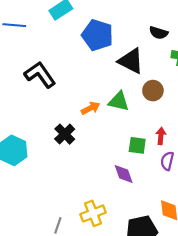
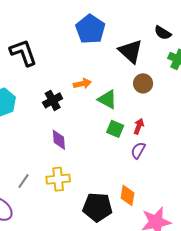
blue pentagon: (97, 35) -> (90, 29), moved
black L-shape: (40, 75) -> (23, 53), moved
green triangle: (119, 101) -> (107, 99), moved
purple diamond: (124, 174) -> (59, 140), moved

